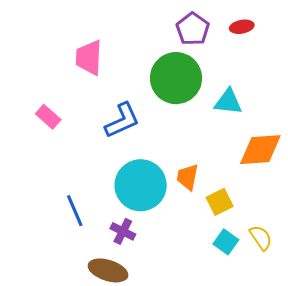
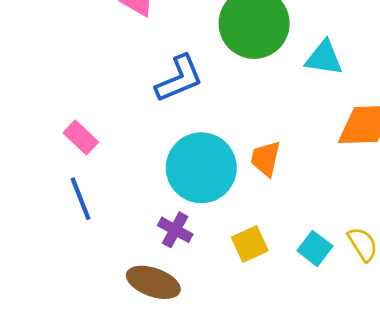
pink rectangle: (48, 117) -> (81, 137), moved
yellow square: (220, 202) -> (250, 244), moved
blue line: (75, 211) -> (81, 199), moved

